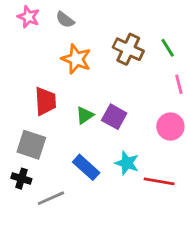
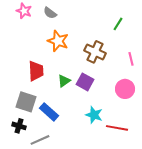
green line: (168, 48) -> (118, 24), moved, turned 64
brown cross: (128, 49) -> (95, 52), moved
blue rectangle: (86, 167) -> (49, 112), moved

